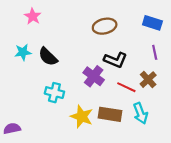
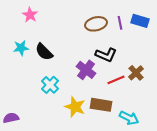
purple line: (155, 52) -> (120, 23), moved
red line: (126, 87) -> (116, 80), turned -48
cyan cross: (54, 93) -> (50, 85), turned 30
cyan arrow: (141, 113) -> (129, 118), moved, turned -42

